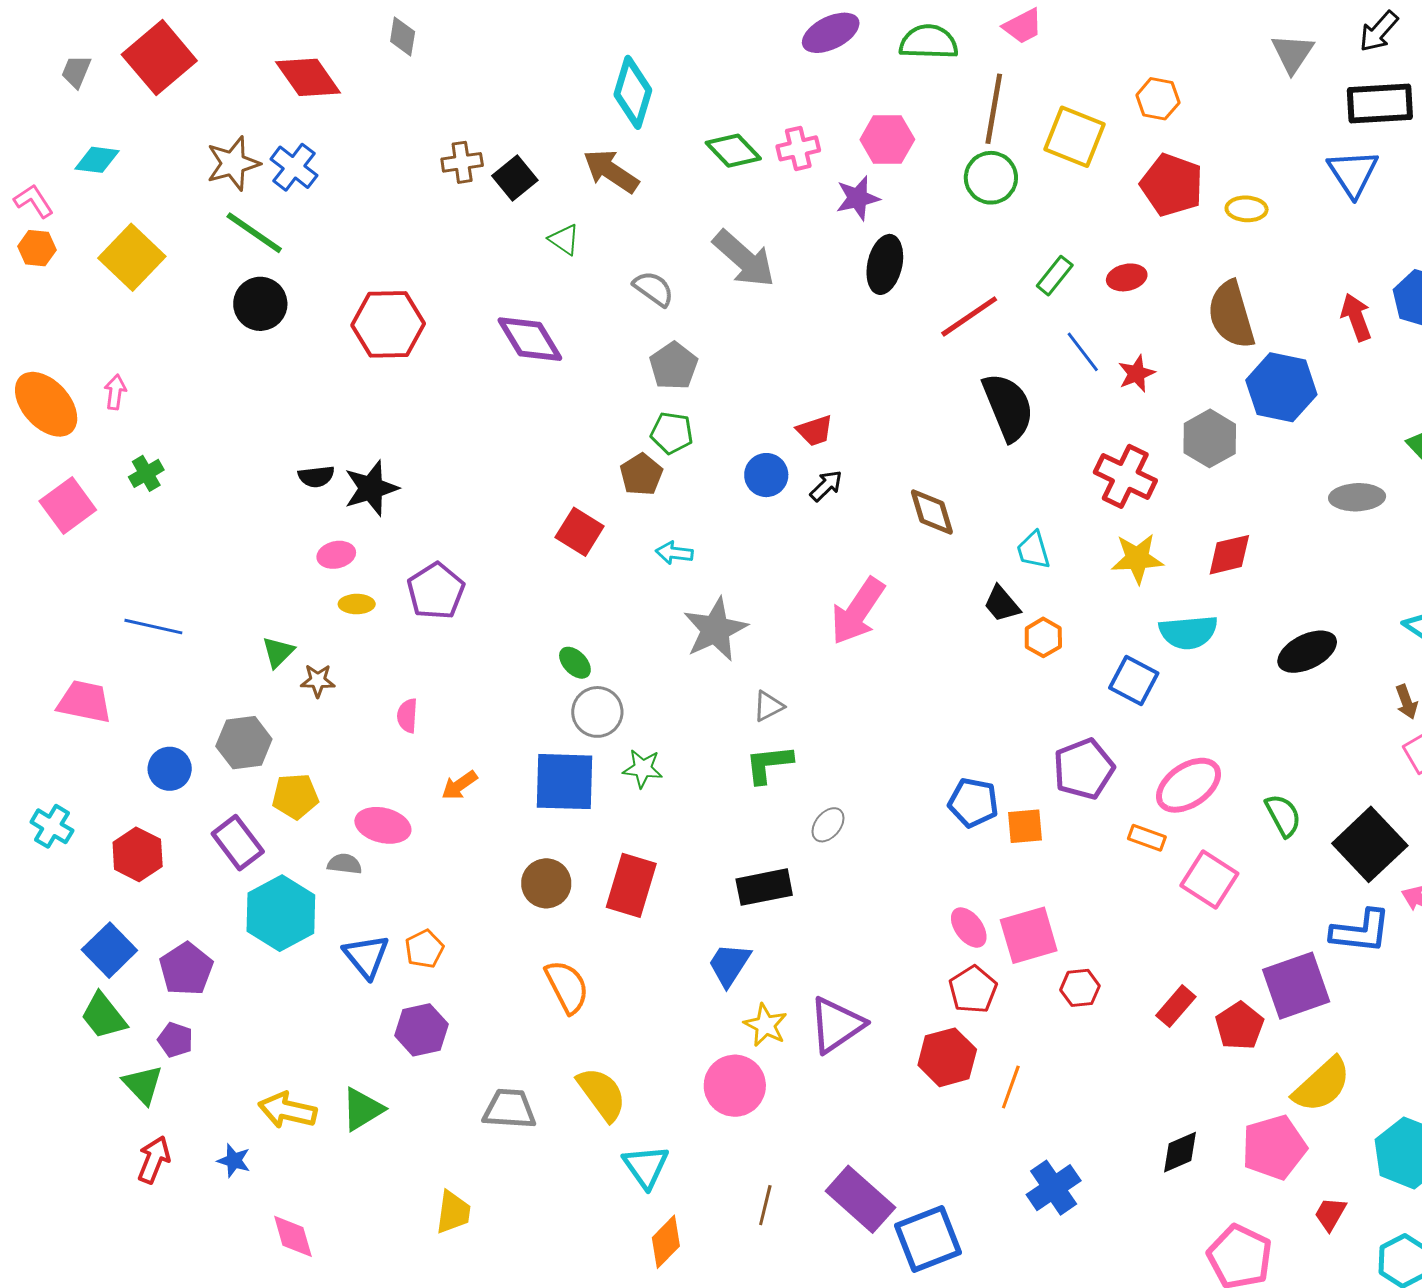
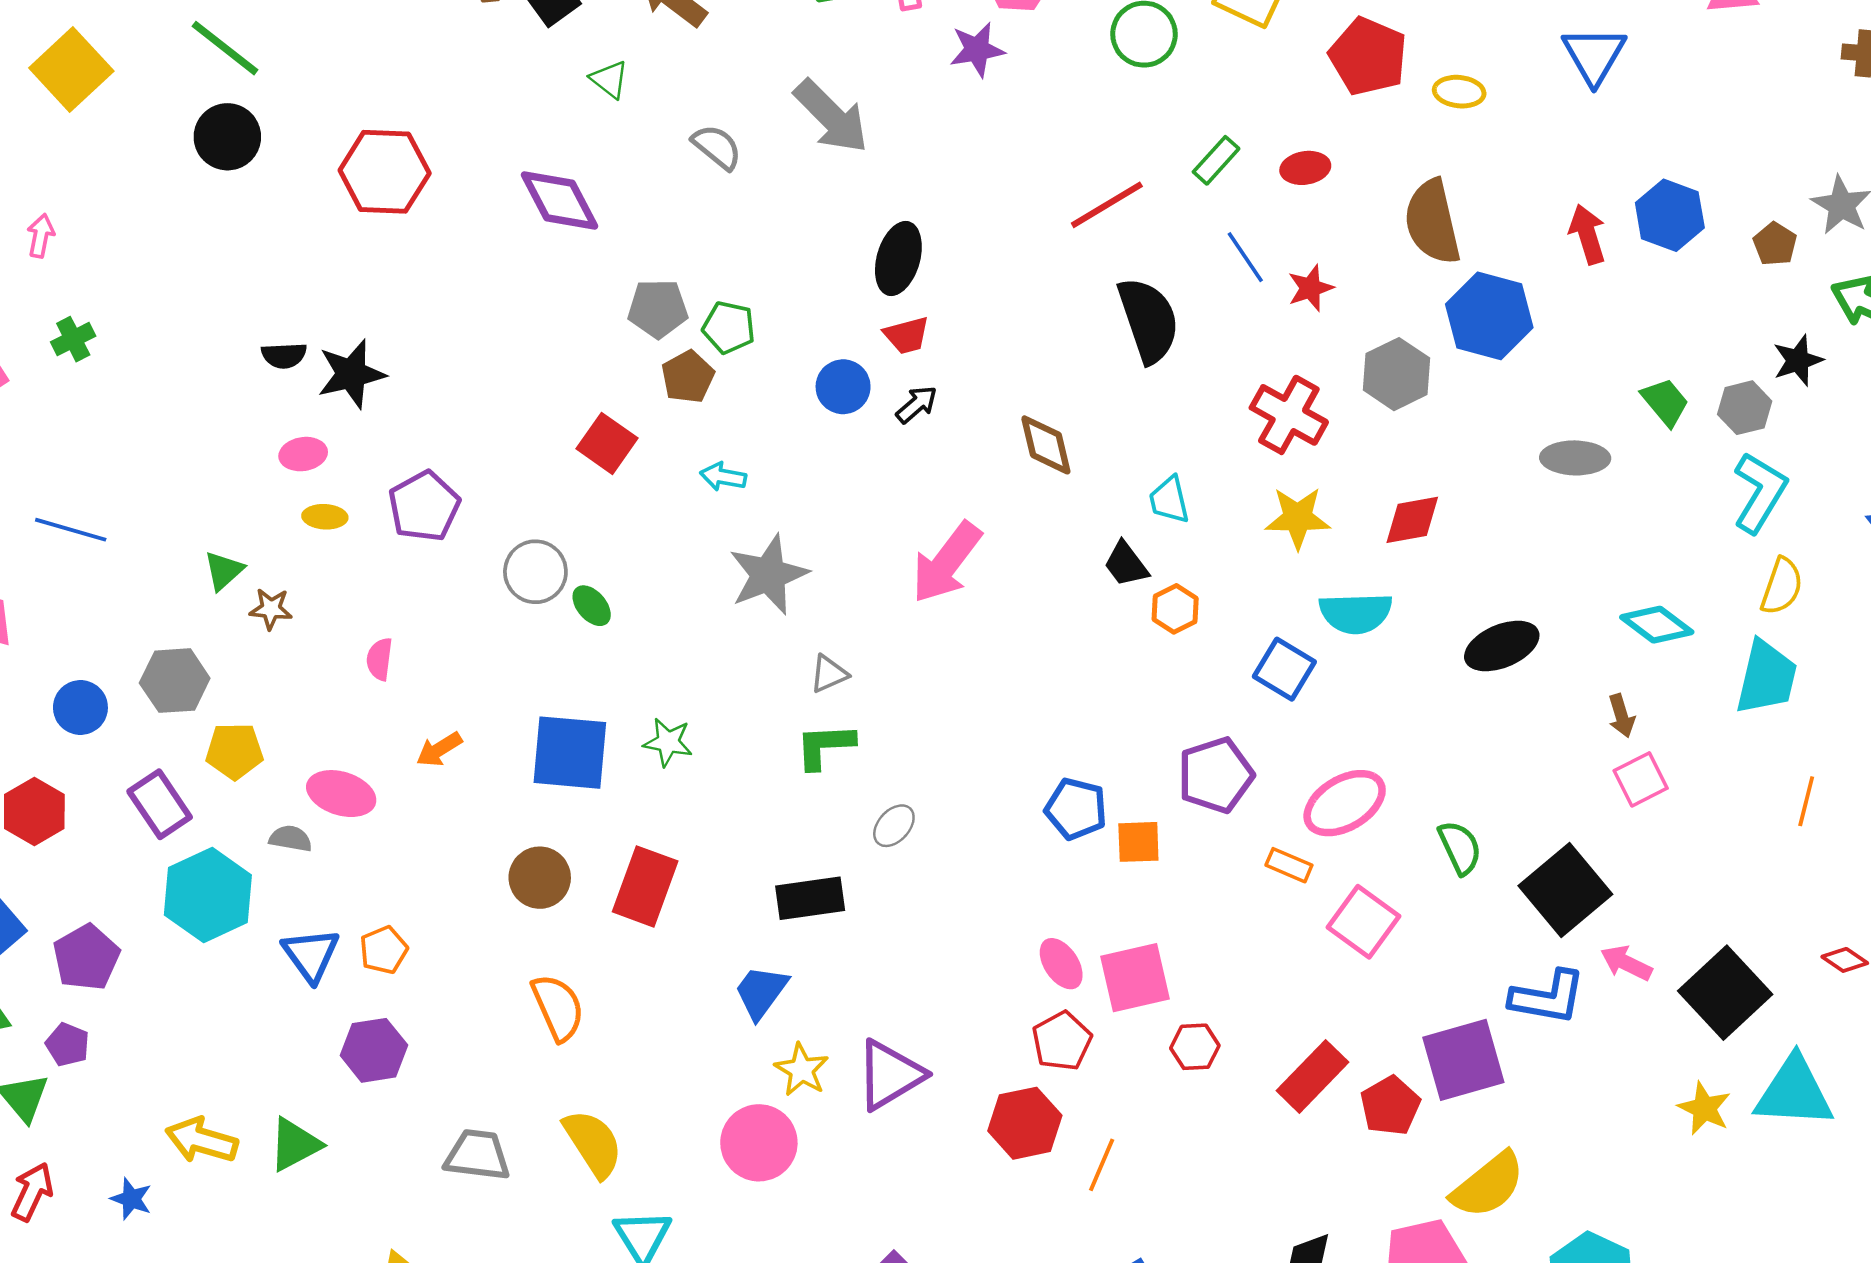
black ellipse: (885, 264) -> (898, 258), moved
gray pentagon: (674, 366) -> (658, 309), moved, turned 30
gray circle: (597, 712) -> (535, 572), moved
red rectangle: (1176, 1006) -> (1313, 1076), size x1.4

